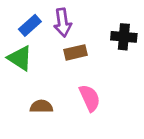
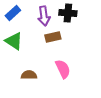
blue rectangle: (30, 25) -> (13, 13), moved
black cross: (124, 37) -> (68, 13), moved

